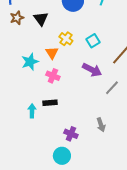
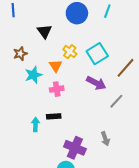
brown star: (17, 18) -> (20, 54), moved
cyan square: (93, 41) -> (97, 54), size x1.5
pink cross: (53, 76) -> (57, 89), turned -32
purple cross: (71, 134) -> (75, 148), size x1.5

